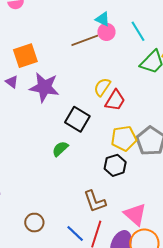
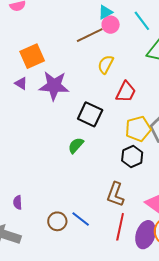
cyan triangle: (103, 19) -> (105, 12), turned -49
yellow semicircle: (102, 87) -> (106, 64), moved
brown L-shape: (95, 201) -> (115, 194), turned 45
blue line: (75, 234) -> (81, 219), moved

